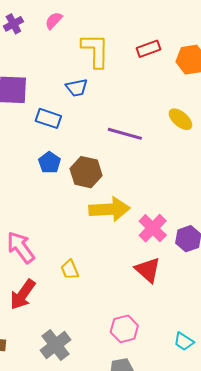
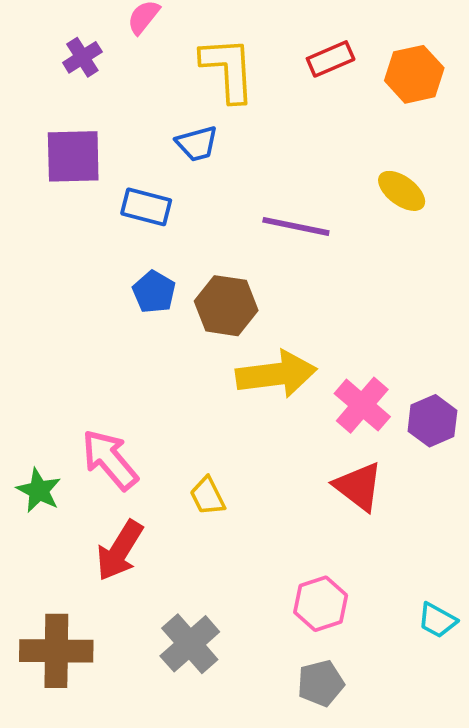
purple cross: (13, 24) -> (82, 57), moved

